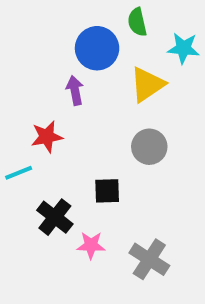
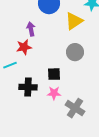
purple arrow: (75, 90) -> (31, 29), moved
black cross: (55, 217) -> (28, 87), turned -36
pink star: (91, 245) -> (54, 93), moved

